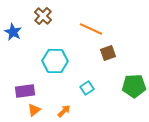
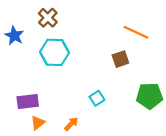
orange line: (91, 29) -> (136, 32), moved
cyan hexagon: (55, 61) -> (55, 52), moved

